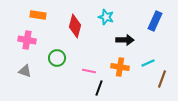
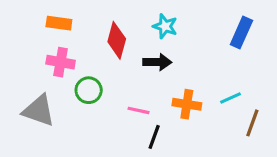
pink cross: (27, 40) -> (61, 62), moved
black arrow: (125, 40) -> (157, 62), moved
gray triangle: (25, 71) -> (39, 110), size x1.6

